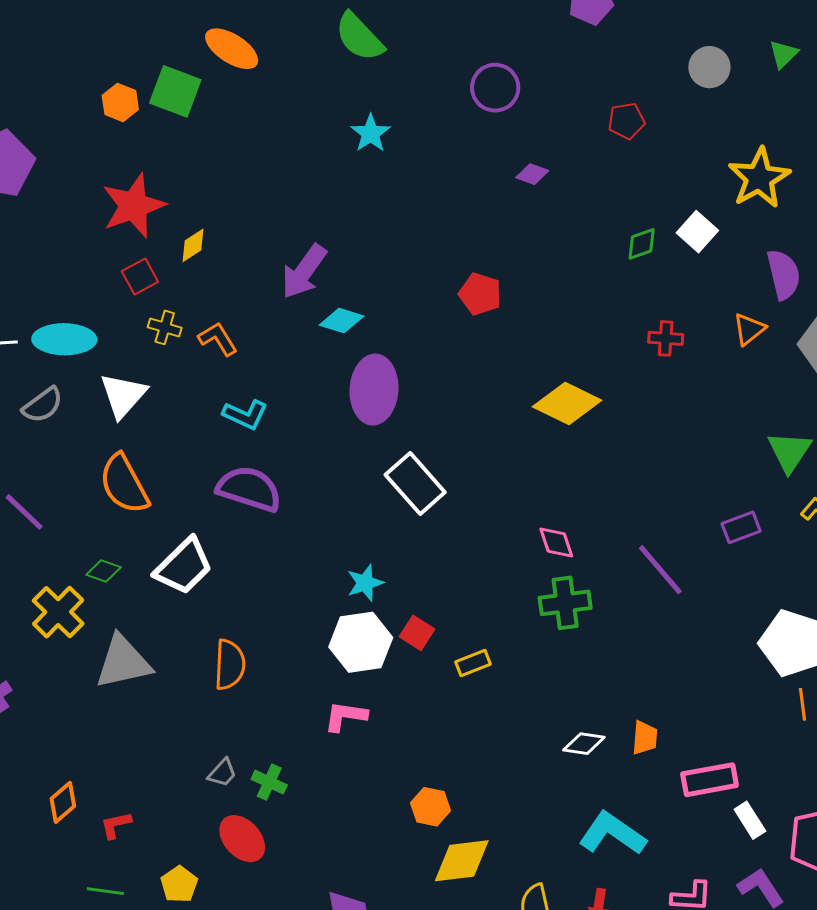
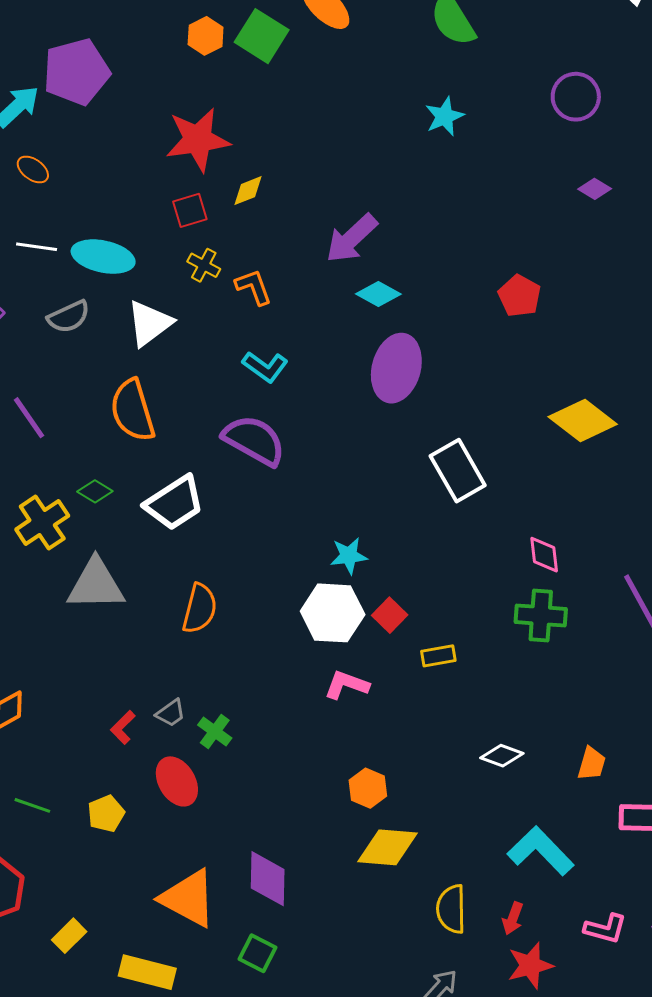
white rectangle: (415, 484) -> (458, 471), moved
pink L-shape: (345, 716) -> (347, 685), moved
white diamond: (584, 744) -> (502, 756), moved
red L-shape: (116, 825) -> (123, 727), moved, turned -44

